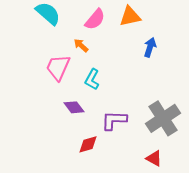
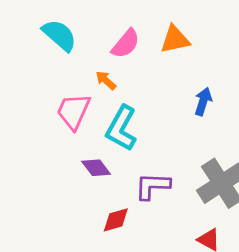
blue arrow: (150, 47) -> (203, 101), moved
cyan L-shape: (92, 79) -> (121, 128), size x1.5

